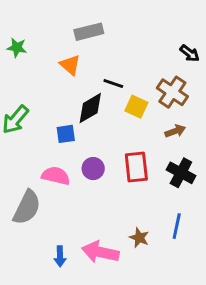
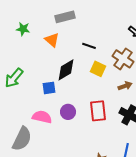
green star: (17, 48) -> (23, 29), moved
black line: (113, 84) -> (89, 46), moved

